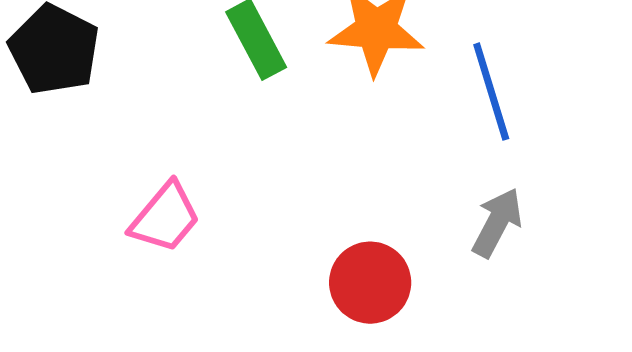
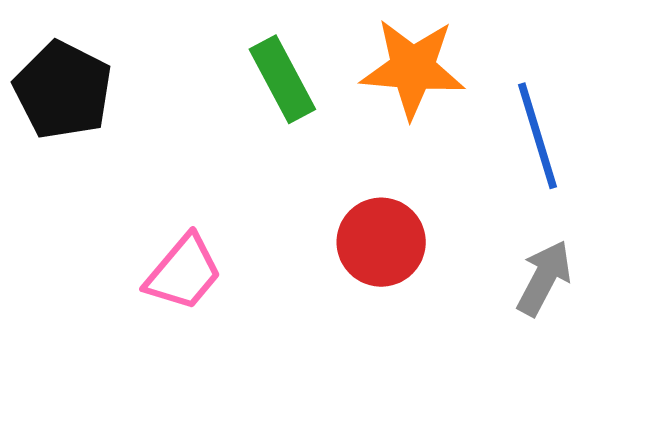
red circle: (370, 283) -> (381, 242), moved

